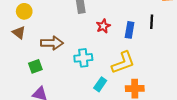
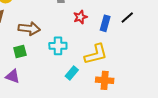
black line: (152, 22) -> (127, 18), turned 40
green square: (35, 66) -> (20, 51), moved

